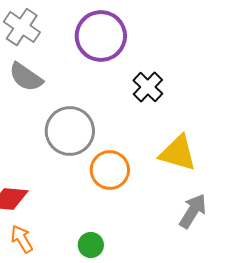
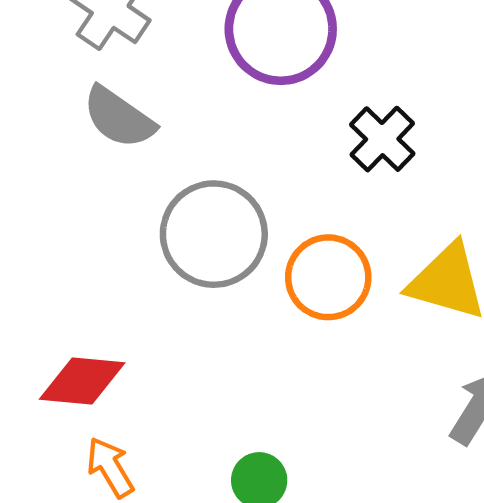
orange circle: (110, 170) -> (328, 277), moved

